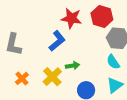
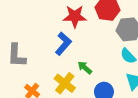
green arrow: (73, 66) -> (85, 68), turned -120

